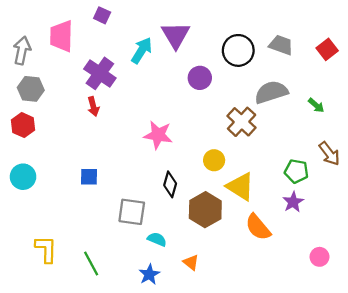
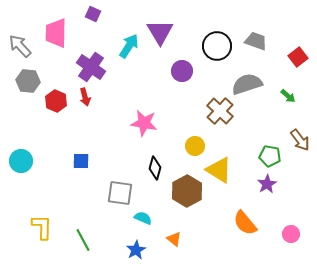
red square: (327, 49) -> (298, 57), moved
gray arrow: (22, 50) -> (20, 46), turned -55
red hexagon: (23, 125) -> (56, 101), moved
orange semicircle: (258, 227) -> (245, 223), moved

